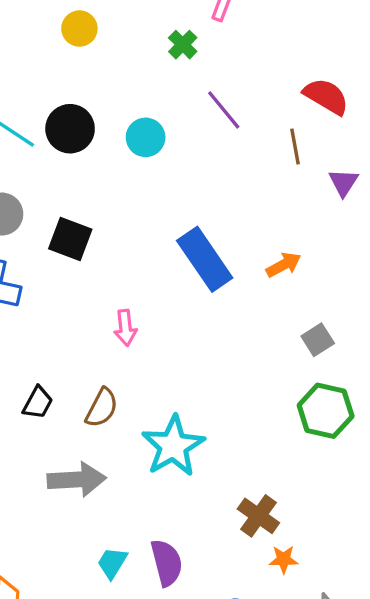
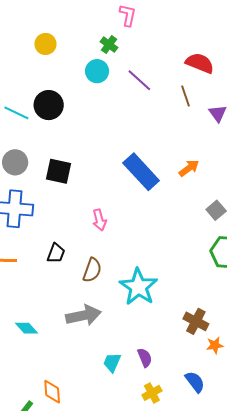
cyan circle: (146, 137) -> (97, 71), moved
black trapezoid: (38, 403) -> (56, 253), moved
purple semicircle: (167, 563) -> (145, 358), size x0.7

